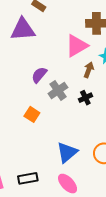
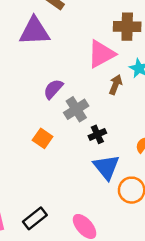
black cross: (85, 98) -> (97, 134), moved
blue triangle: (67, 152) -> (106, 167), moved, turned -30
black rectangle: (28, 178) -> (35, 218), turned -30

